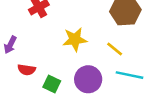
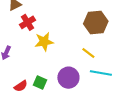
yellow star: (75, 39) -> (44, 42), moved
red semicircle: (27, 70) -> (21, 86), moved, turned -40

